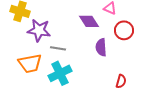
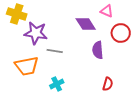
cyan cross: (60, 73) -> (57, 84), moved, size x0.6
red semicircle: (121, 81) -> (108, 84), moved

